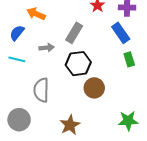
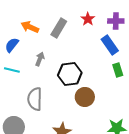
gray rectangle: (74, 33) -> (59, 28), moved
gray arrow: (47, 48) -> (40, 59), turned -64

